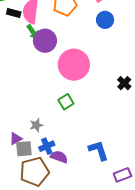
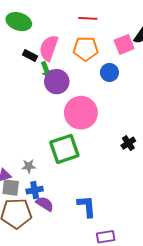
black rectangle: (14, 13) -> (30, 55), moved
blue circle: (105, 20) -> (109, 72), moved
green square: (66, 102) -> (64, 149), size x1.8

